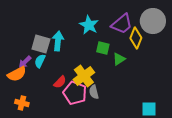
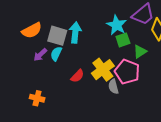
cyan star: (89, 25) -> (117, 25), moved
green square: (103, 48) -> (123, 40), turned -32
orange semicircle: (17, 74) -> (32, 30), moved
pink pentagon: (75, 93) -> (127, 72), moved

